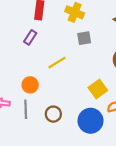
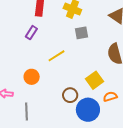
gray line: (26, 109) -> (27, 111), moved
brown circle: (53, 114) -> (70, 95), moved

